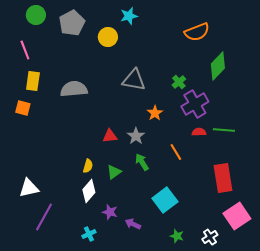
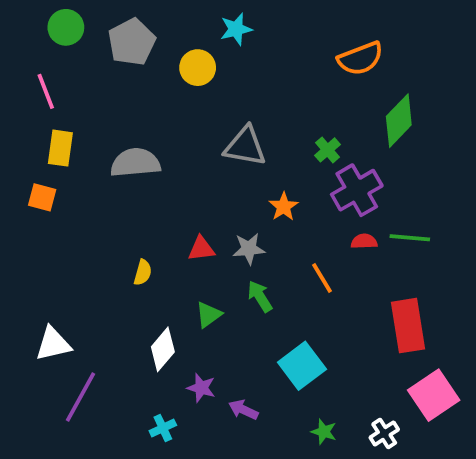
gray star: (136, 136) -> (249, 249), turned 30
yellow semicircle: (88, 166) -> (143, 272), moved

